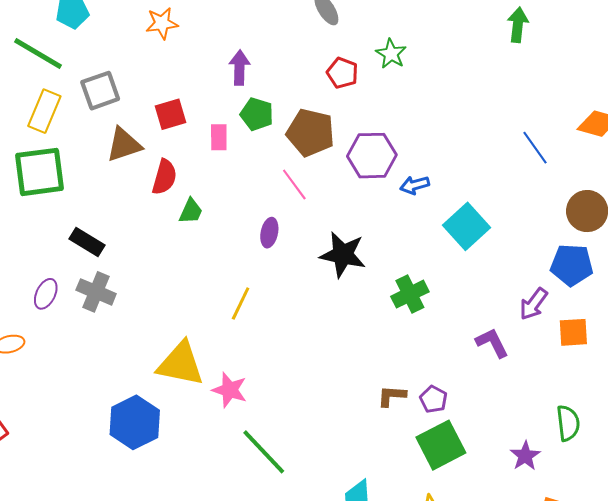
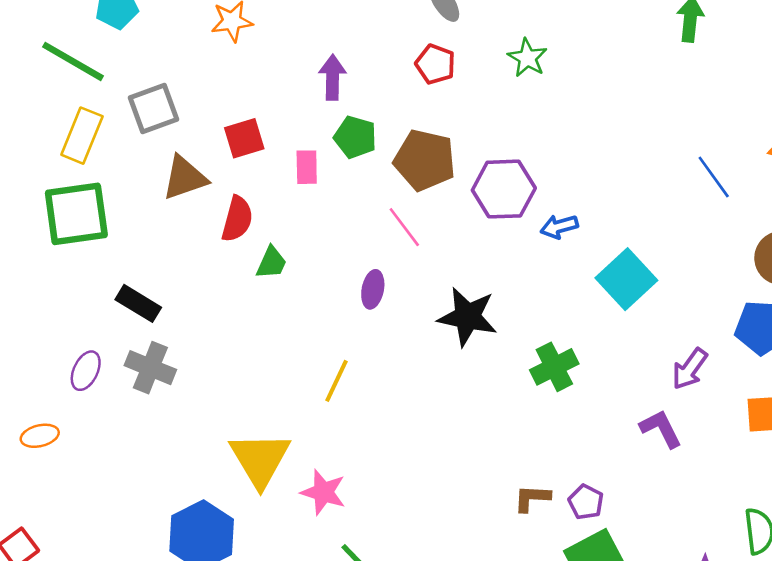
red pentagon: (342, 73) -> (435, 64), moved
purple arrow: (533, 304) -> (690, 369), moved
yellow triangle: (181, 364) -> (260, 459), turned 48

